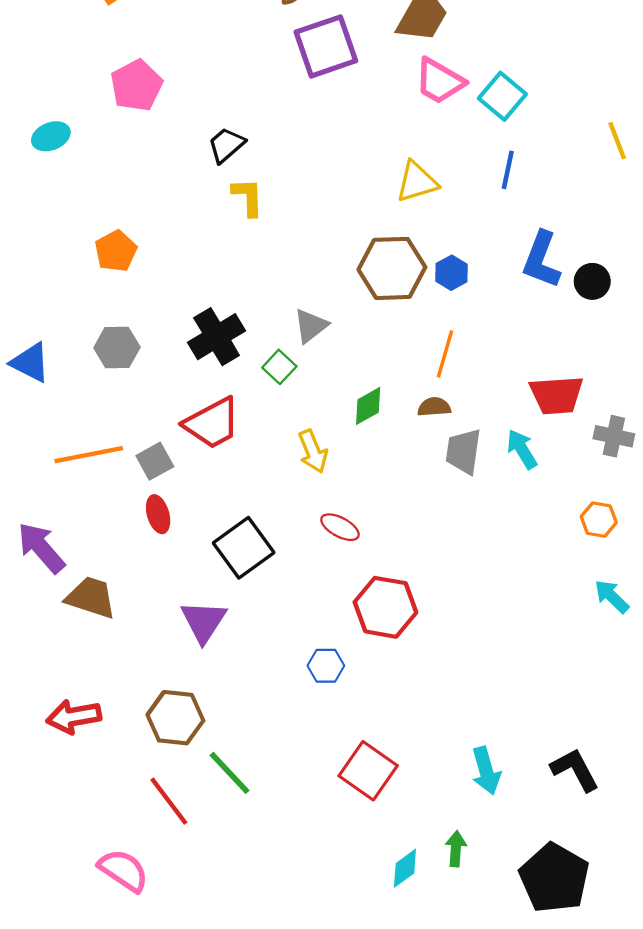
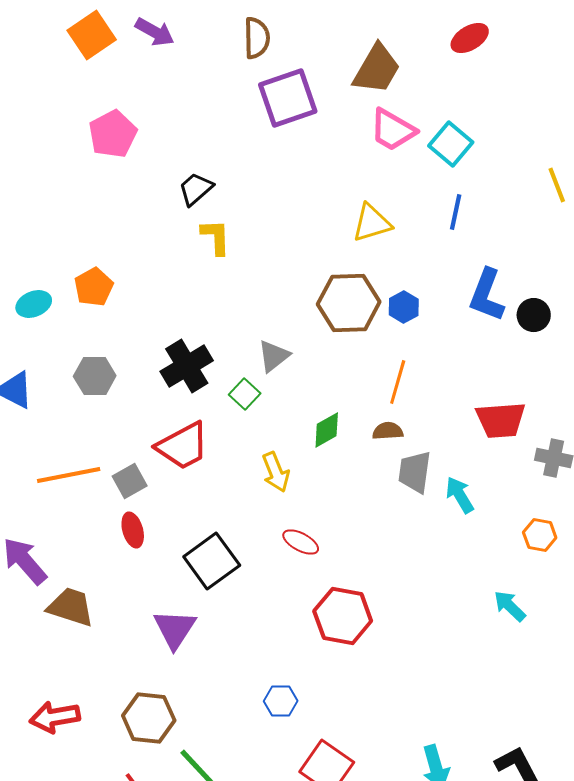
cyan ellipse: (51, 136) -> (34, 304), moved
cyan arrow: (522, 449) -> (460, 495), moved
cyan arrow: (612, 596) -> (510, 606), moved
blue hexagon: (326, 666) -> (281, 701), moved

